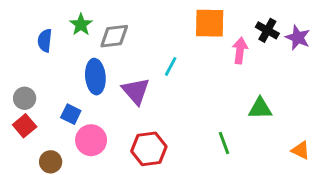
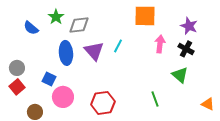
black cross: (267, 30) -> (186, 49), moved
purple star: (298, 38) -> (189, 26), moved
blue semicircle: (45, 40) -> (31, 28), turned -56
pink arrow: (240, 51) -> (160, 44), moved
purple triangle: (136, 91) -> (94, 51), moved
green triangle: (260, 108) -> (180, 75), turned 42

